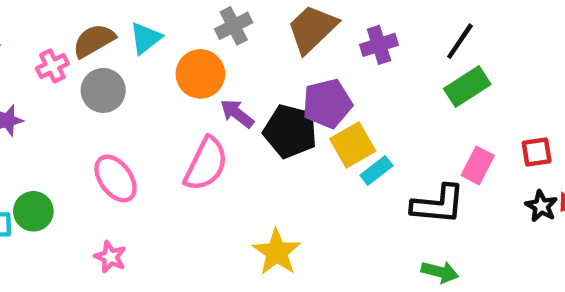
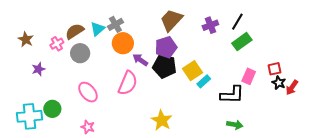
gray cross: (234, 26) -> (115, 24), moved
purple cross: (379, 45) -> (210, 25), moved
purple pentagon: (327, 104) -> (166, 47), moved
black star: (541, 206) -> (279, 83), moved

